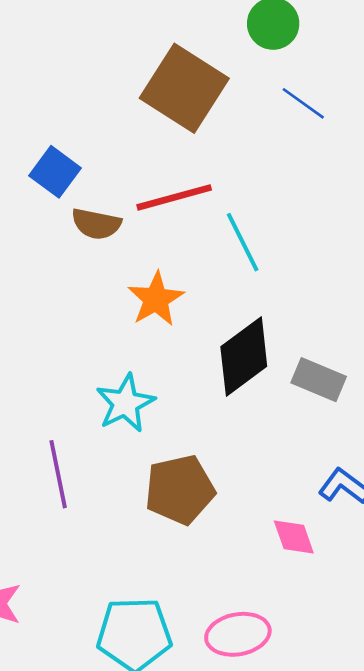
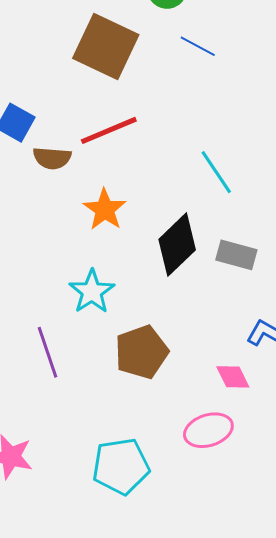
cyan line: (243, 242) -> (216, 172), moved
pink ellipse: (238, 634) -> (208, 430), moved

